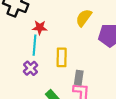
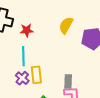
red star: (40, 28) -> (27, 30), moved
yellow rectangle: (62, 57) -> (36, 75), moved

